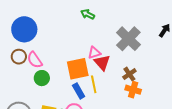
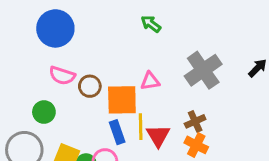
brown circle: (19, 57) -> (90, 86), moved
pink semicircle: (35, 60) -> (62, 76), turned -48
red triangle: (102, 63) -> (158, 136), moved
green circle: (42, 78) -> (44, 112), moved

